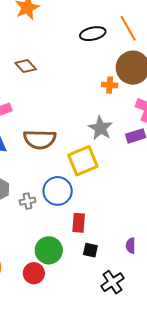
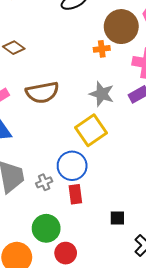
brown semicircle: (40, 139) -> (42, 92), moved
red rectangle: (79, 223) -> (75, 194), moved
green circle: (49, 250) -> (46, 228), moved

